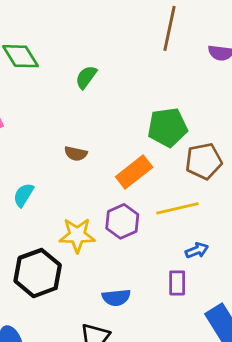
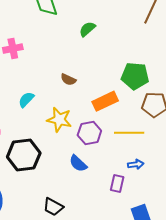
yellow star: (77, 235) -> (59, 120), moved
blue semicircle: (116, 298) -> (78, 163), moved, turned 36

